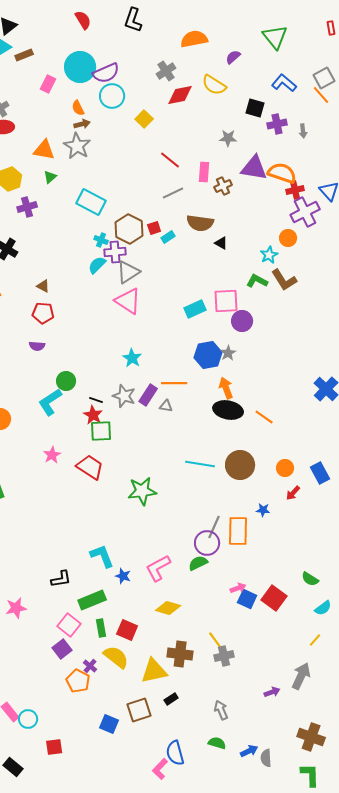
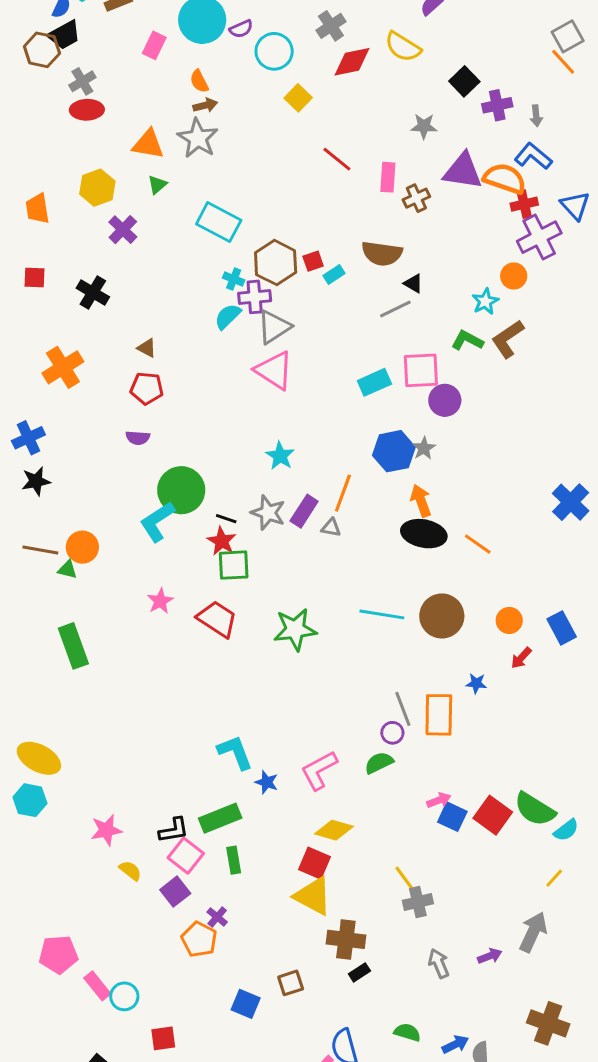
purple semicircle: (106, 73) -> (241, 29), size x0.6
blue L-shape: (284, 83) -> (533, 156), moved
cyan circle: (112, 96) -> (274, 51), moved
black square: (255, 108) -> (464, 81), turned 30
gray line: (173, 193) -> (395, 309), moved
purple cross: (27, 207) -> (123, 230), turned -30
brown L-shape: (284, 280) -> (508, 339), turned 88
green circle: (66, 381) -> (181, 490), size x1.6
orange line: (174, 383) -> (343, 493), turned -70
green star: (142, 491) -> (295, 629), moved
gray line: (214, 527) -> (403, 709), turned -45
purple circle: (207, 543) -> (392, 733), size x0.6
black L-shape: (61, 579) -> (174, 830), moved
green semicircle: (310, 579) -> (535, 809), moved, size x1.6
red square: (127, 630) -> (315, 863), moved
brown cross: (180, 654) -> (346, 939), moved
yellow semicircle: (116, 657) -> (130, 871), moved, size x0.6
yellow triangle: (154, 671) -> (313, 896), moved, turned 40
black rectangle: (171, 699) -> (359, 972), moved
brown square: (139, 710) -> (291, 983), size x0.7
gray arrow: (221, 710) -> (439, 963), moved

